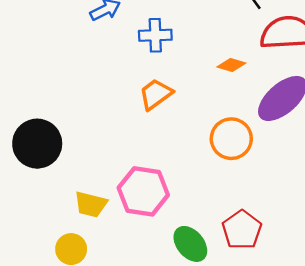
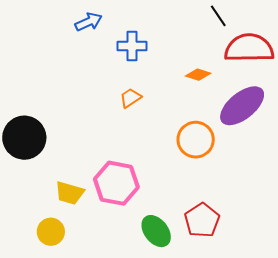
orange trapezoid: (156, 94) -> (130, 98), size x0.7

